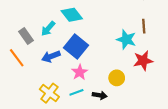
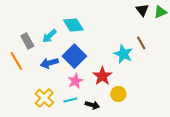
brown line: (144, 26) -> (141, 43), turned -32
red star: (143, 61) -> (102, 76), moved, turned -30
yellow circle: (117, 78) -> (118, 94), moved

